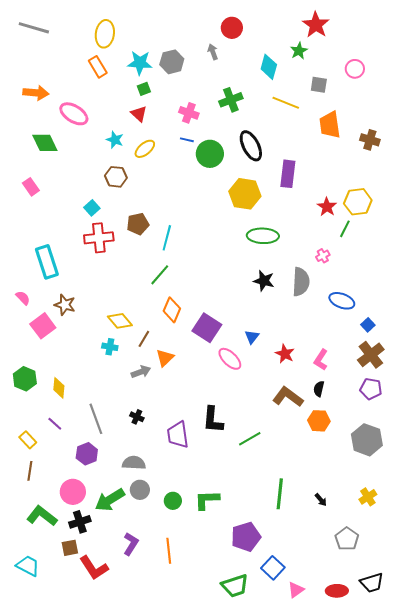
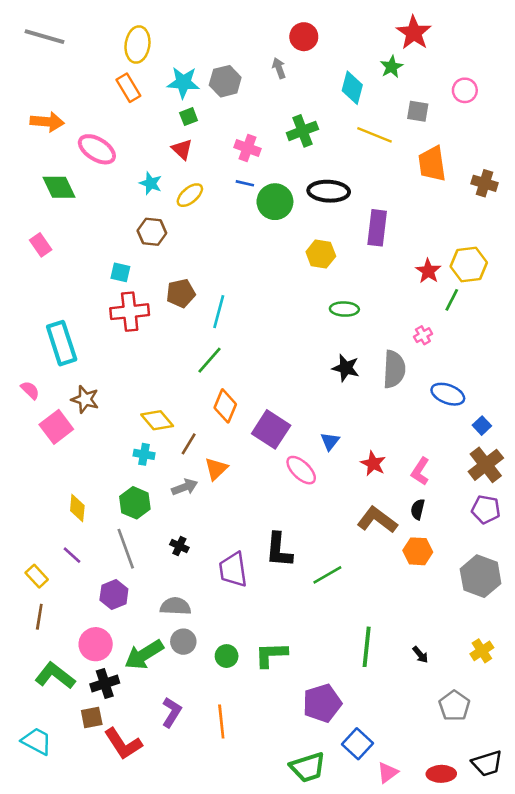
black ellipse: (251, 146) -> (329, 191), turned -60
yellow hexagon: (245, 194) -> (321, 254), size x0.7
cyan square: (92, 208) -> (120, 272), turned -35
green ellipse: (263, 236) -> (344, 309), size x0.7
green hexagon: (25, 379) -> (135, 503), moved

